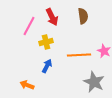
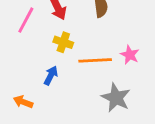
yellow cross: (46, 42) -> (63, 42), moved, turned 32

